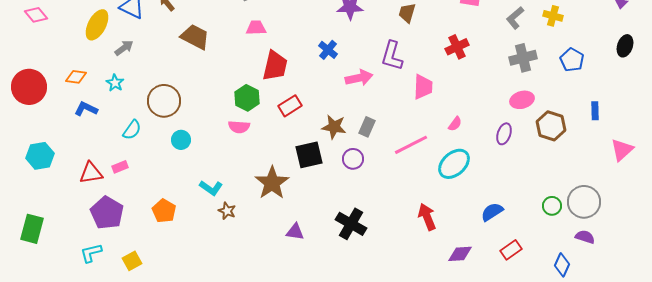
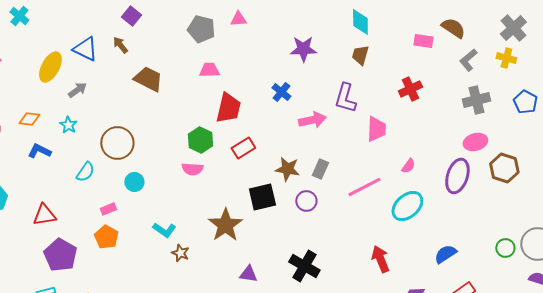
purple ellipse: (504, 134) -> (457, 176), size x1.6
pink rectangle: (120, 167) -> (108, 209), moved
orange pentagon: (164, 211) -> (106, 237), moved

